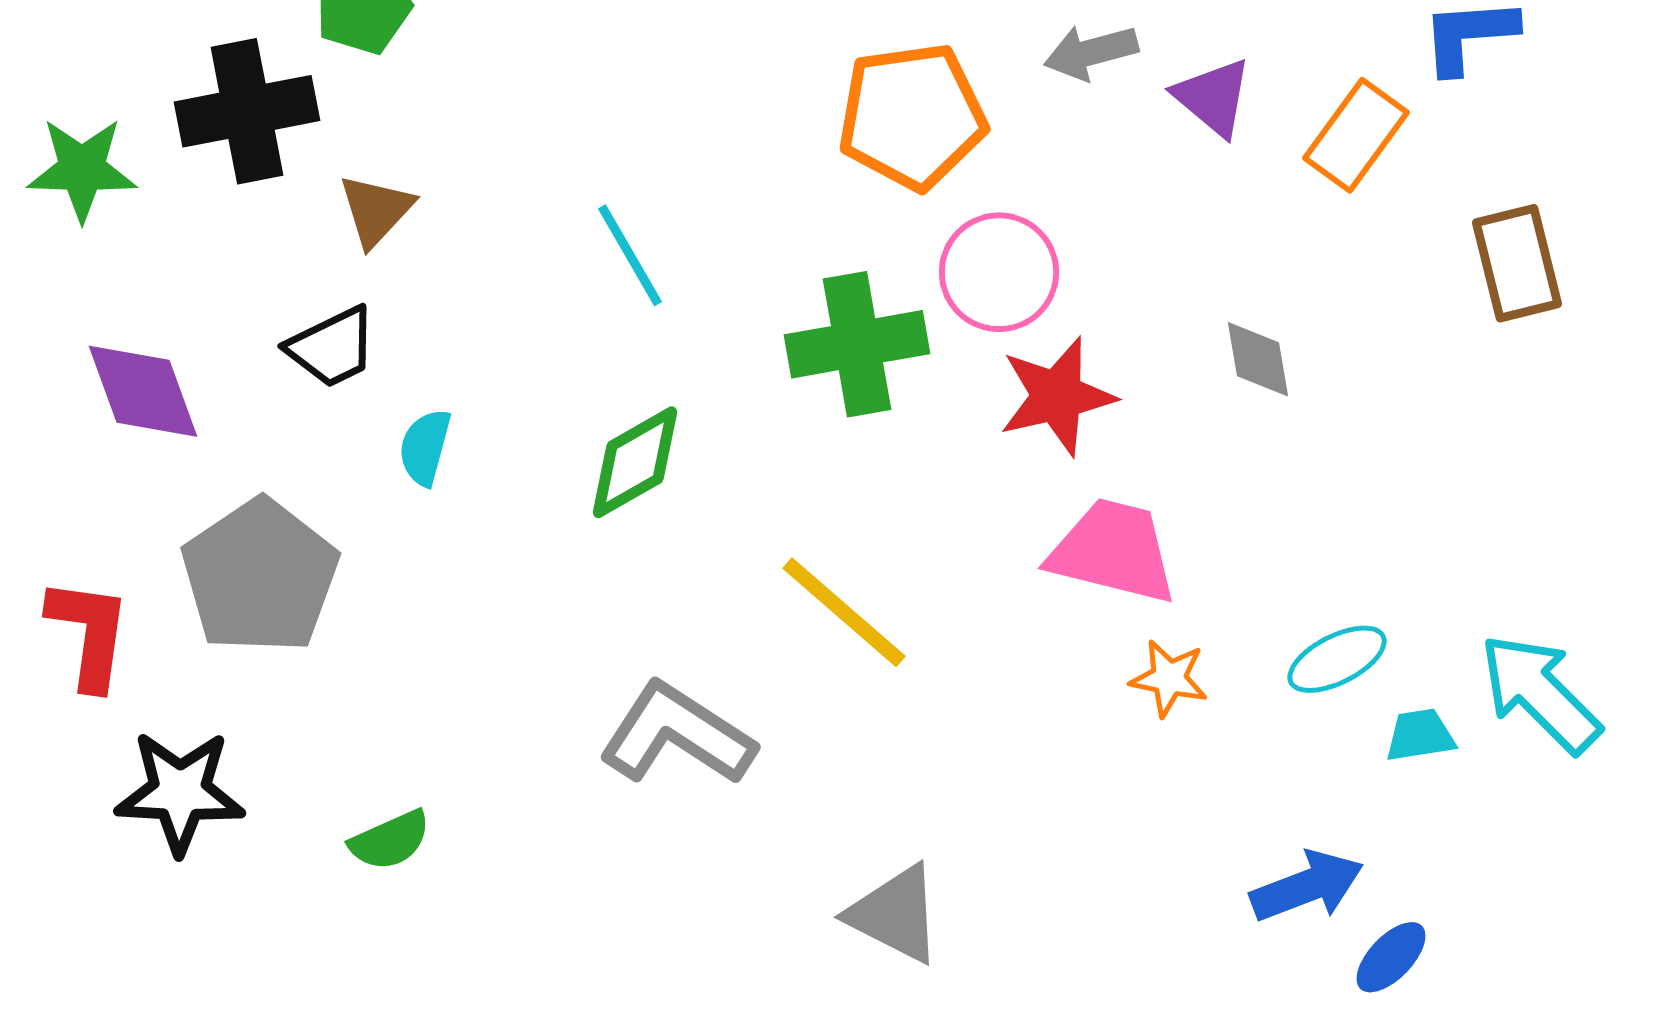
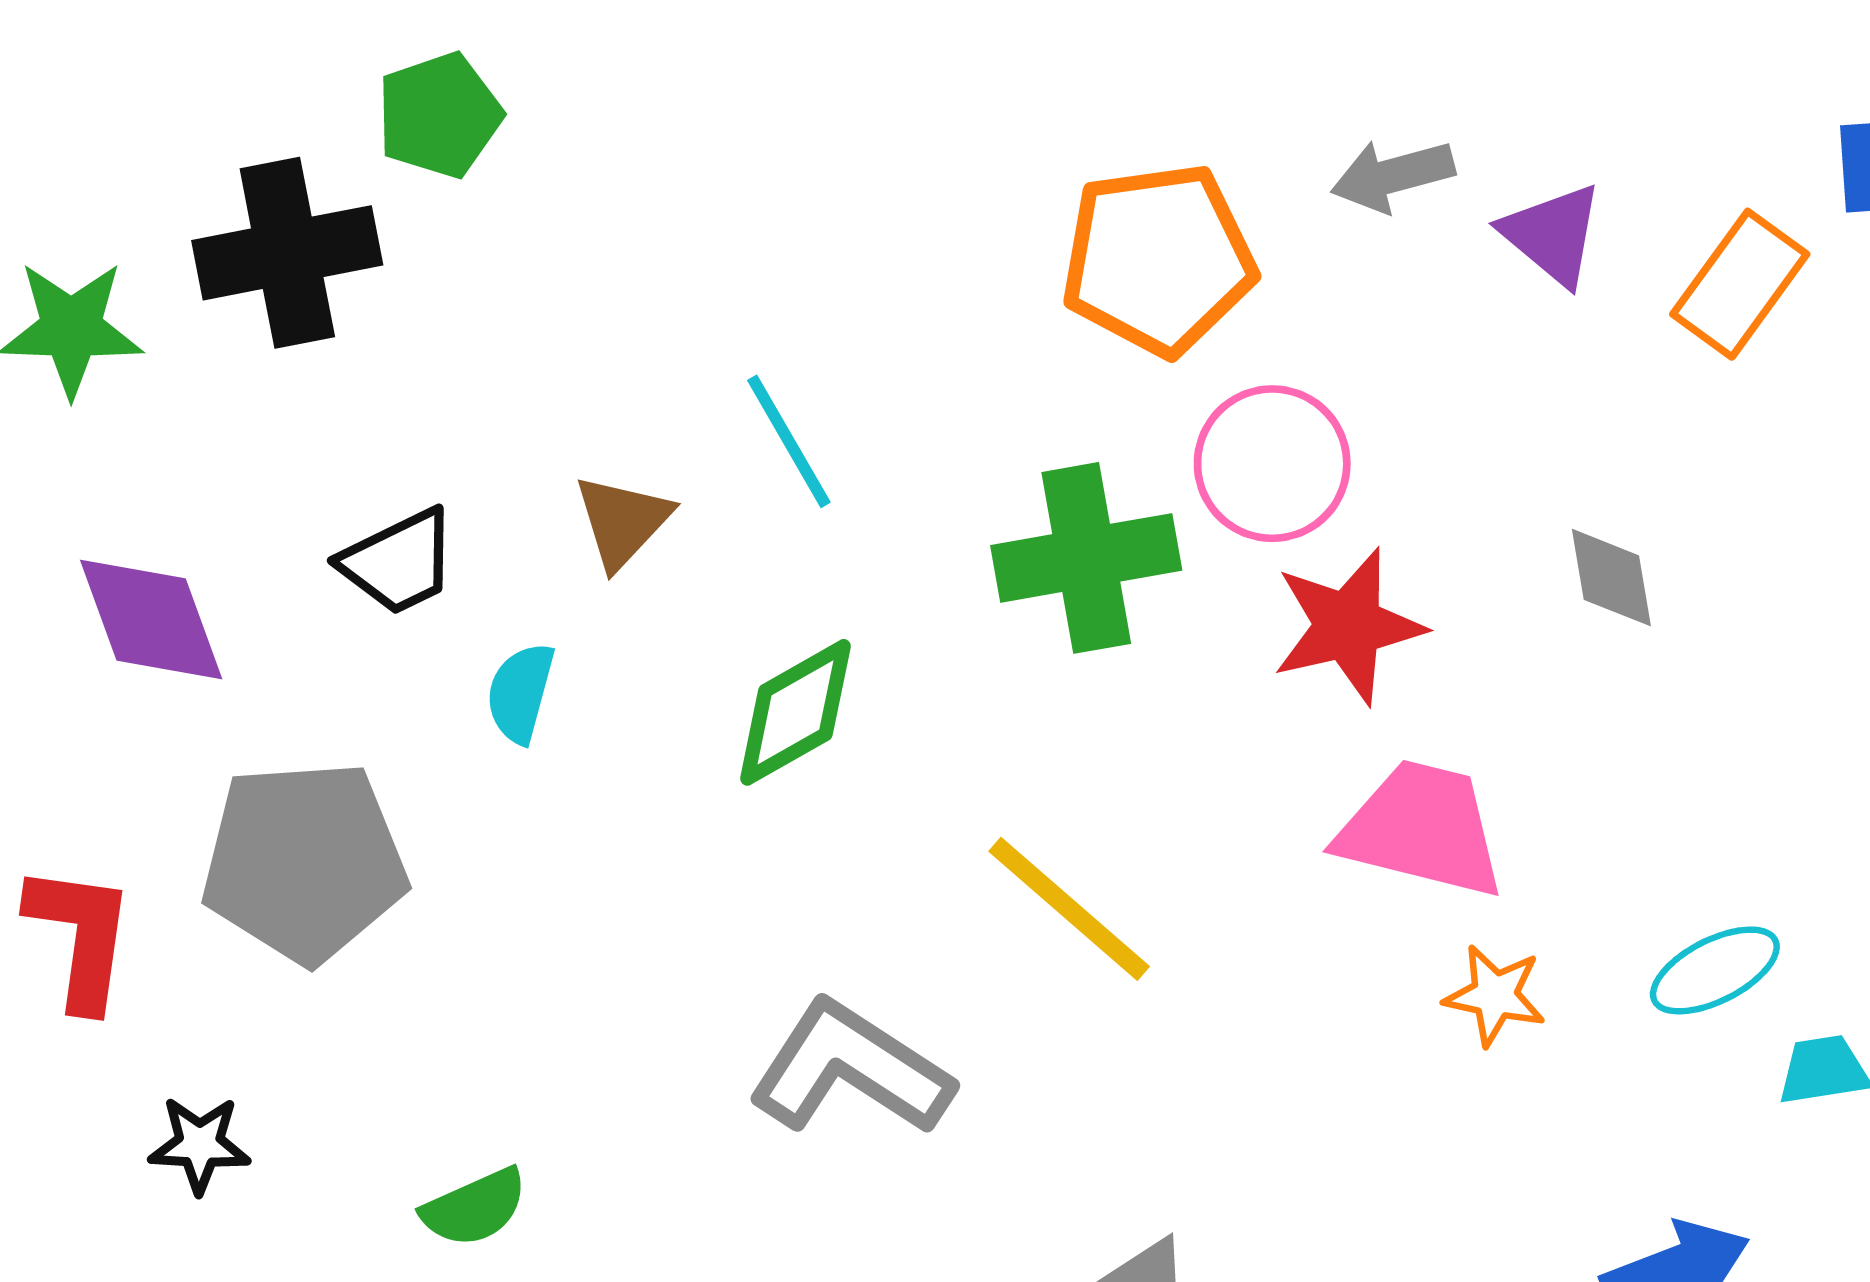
brown triangle: (376, 210) -> (623, 521), moved
gray pentagon: (260, 576) -> (304, 862), turned 30
black star: (180, 792) -> (200, 1145), size x0.6

